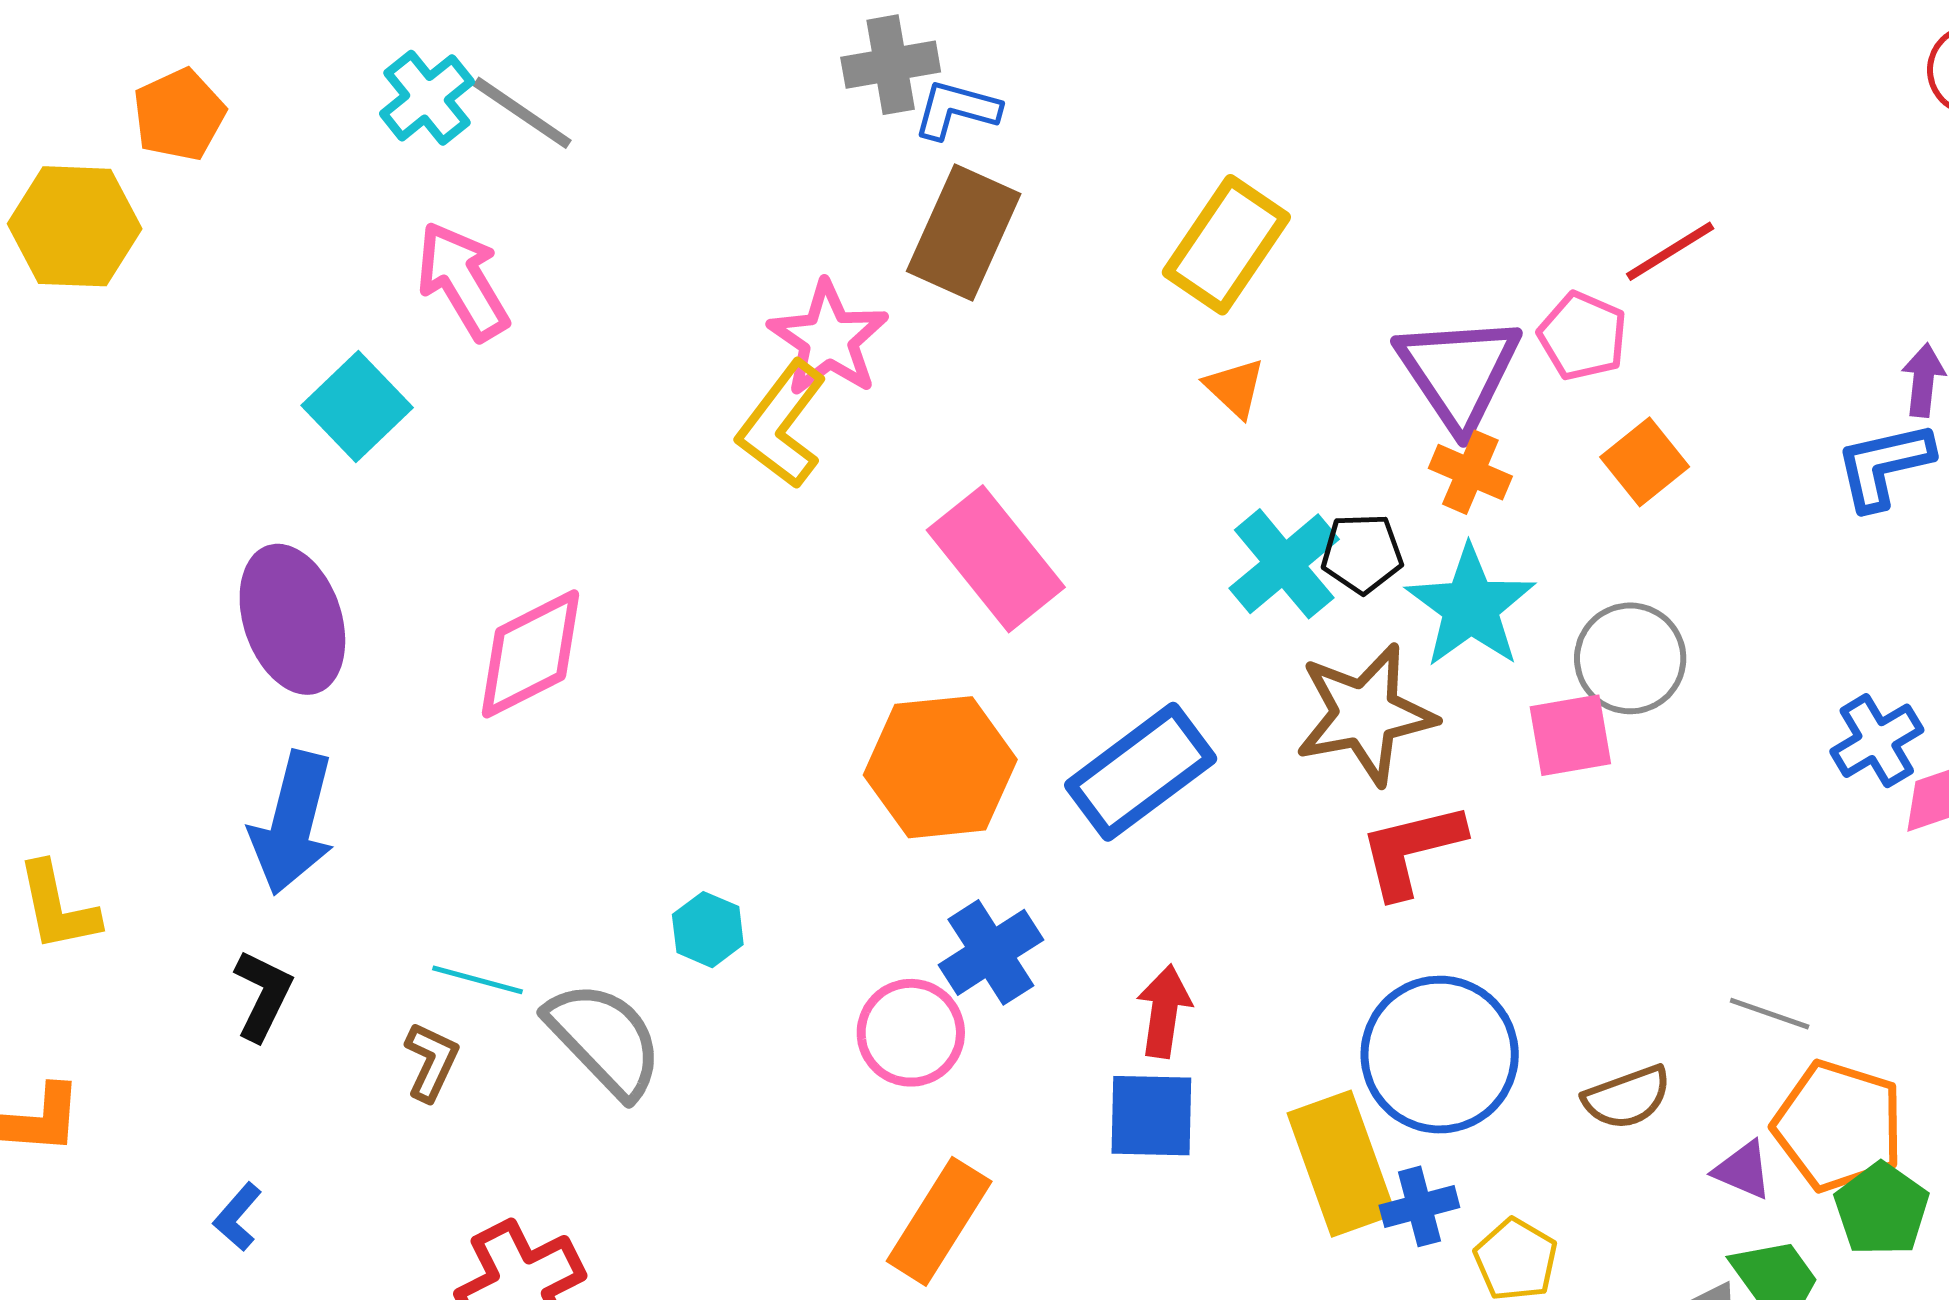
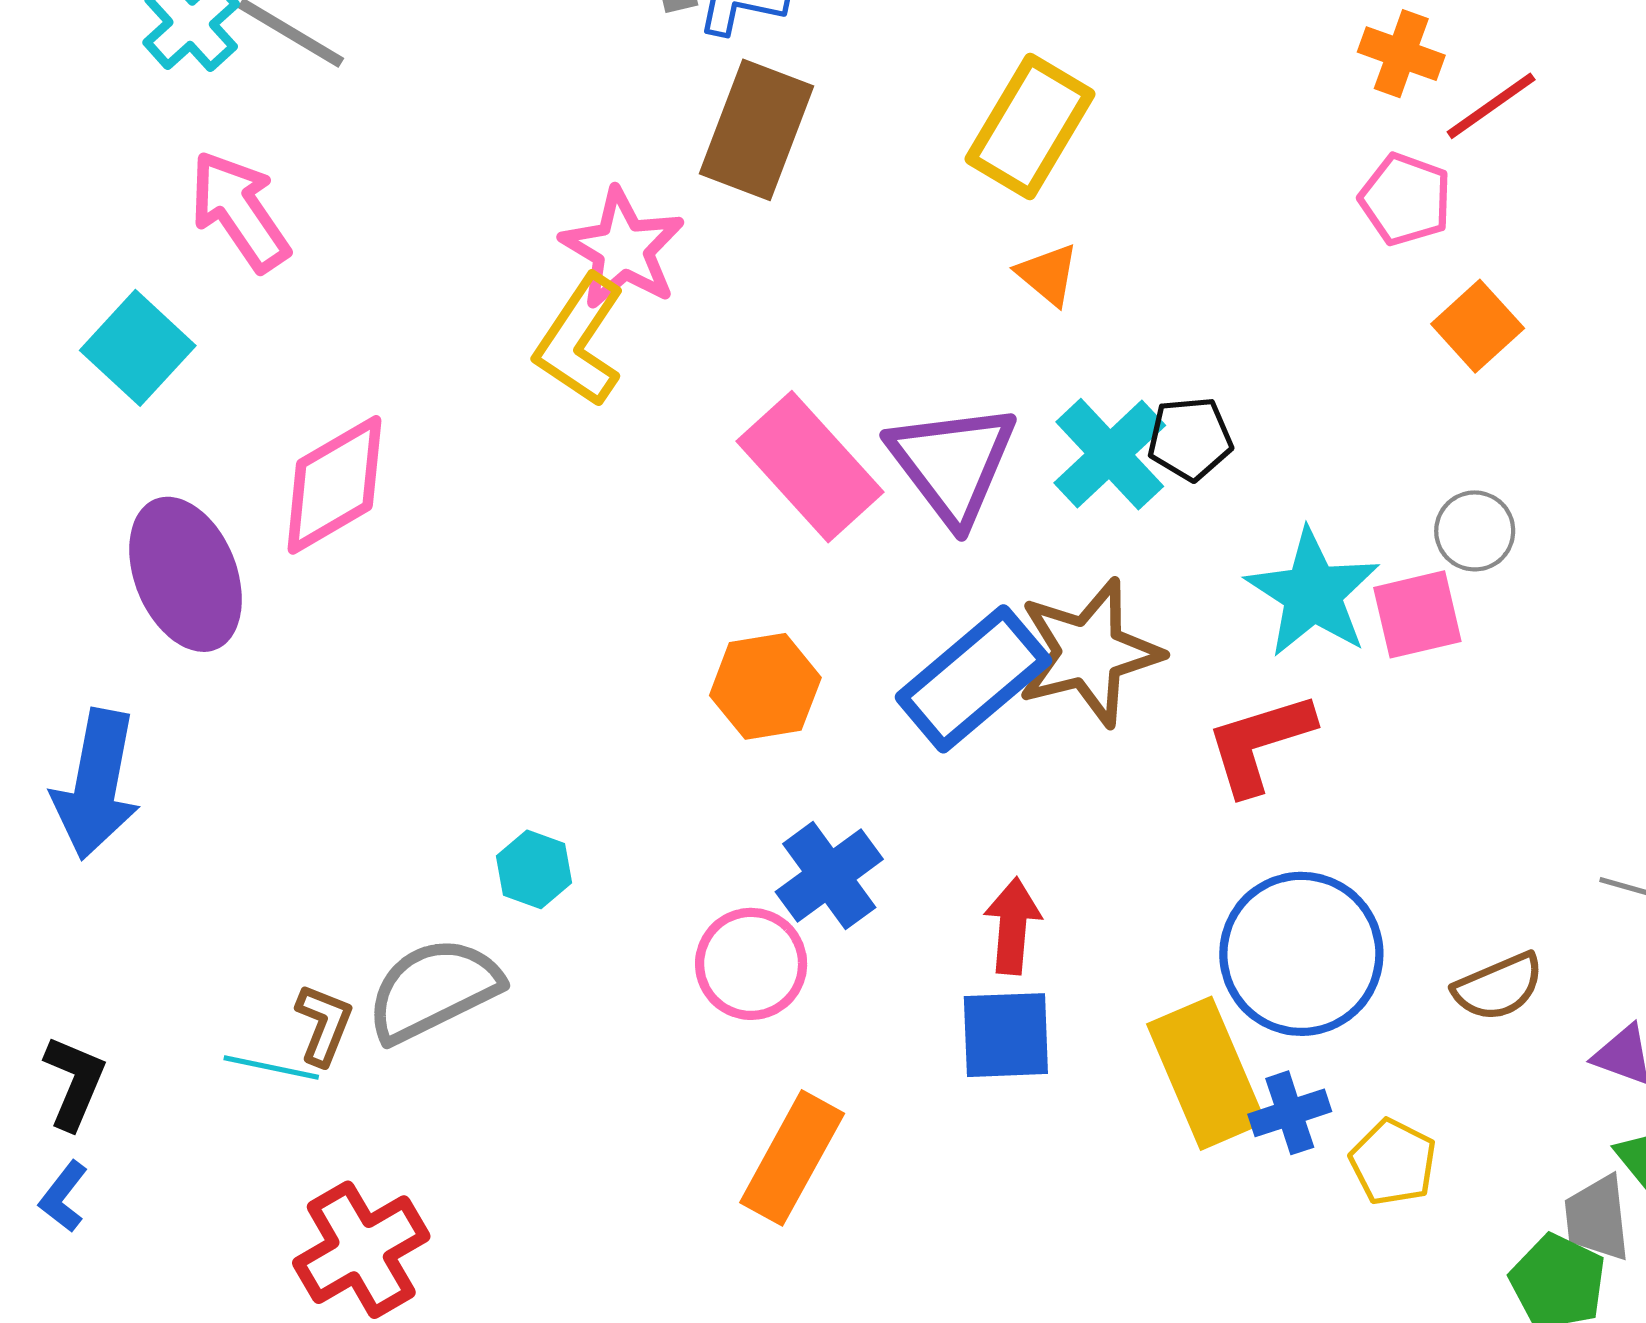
purple triangle: (1459, 372) -> (953, 463), moved
orange cross: (1470, 472) -> (1401, 54), moved
cyan star: (1471, 607) -> (1313, 593), moved
purple ellipse: (292, 619) -> (186, 574), moved
pink diamond: (531, 654) -> (334, 485), moved
gray circle: (1630, 658) -> (1475, 531), size x0.7
brown star: (1365, 714) -> (1089, 652), moved
orange hexagon: (940, 767) -> (765, 686), size x0.7
cyan line: (478, 980) -> (271, 1067), moved
black L-shape: (263, 995) -> (74, 1082), moved
gray semicircle: (605, 1039) -> (434, 990), turned -69
brown L-shape: (431, 1062) -> (324, 1024), moved

